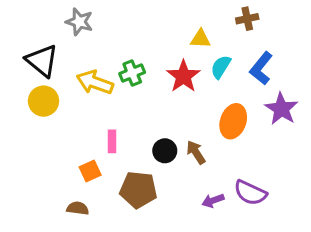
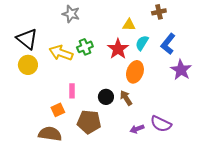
gray star: (79, 22) -> (71, 14), moved
orange ellipse: (233, 121) -> (135, 72), moved
brown semicircle: (78, 208) -> (50, 134), size x1.6

